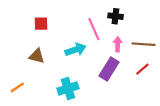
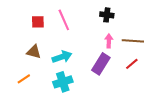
pink line: (94, 29) -> (64, 20), moved
cyan arrow: (76, 50) -> (62, 57), moved
orange line: (17, 87) -> (24, 79), moved

